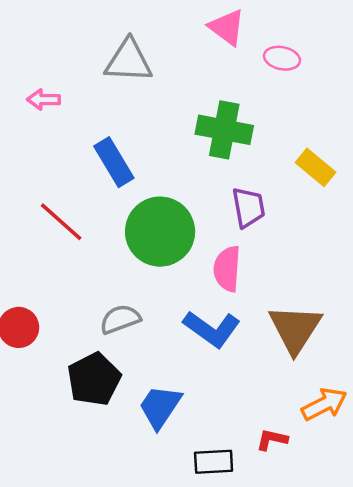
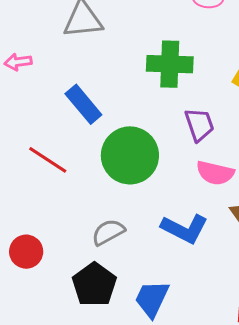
pink semicircle: (227, 269) -> (215, 173), moved, turned -72

